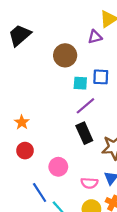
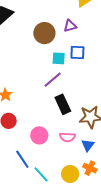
purple triangle: (95, 37) -> (70, 26), moved
purple line: (85, 106) -> (53, 80), moved
pink semicircle: (89, 183) -> (67, 137), moved

